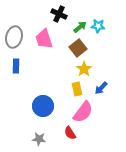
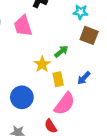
green arrow: (80, 27) -> (61, 51), moved
brown square: (78, 48) -> (89, 35), moved, turned -30
yellow star: (84, 69) -> (42, 64), moved

